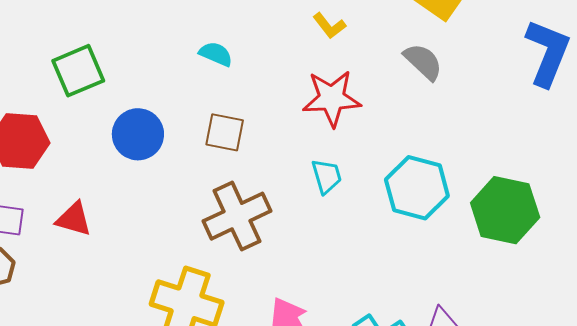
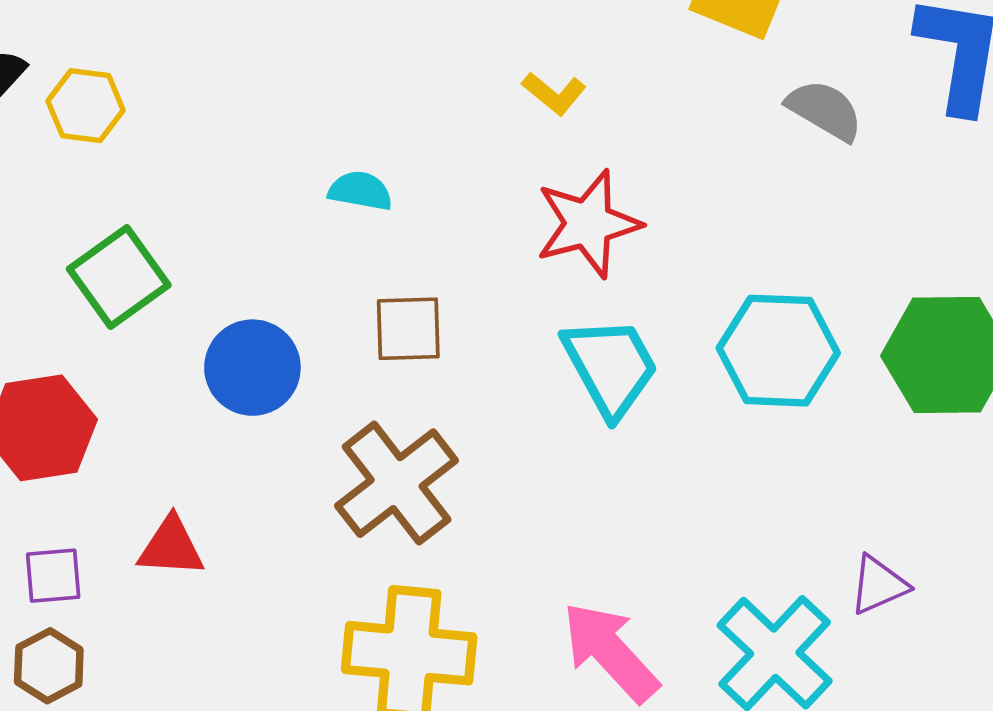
gray semicircle: (423, 62) -> (825, 110), moved
cyan trapezoid: (327, 176) -> (610, 367), size x1.6
brown cross: (237, 216) -> (397, 483), moved

